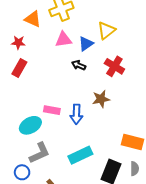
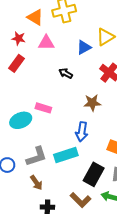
pink triangle: (63, 40) -> (46, 43), moved
black arrow: (79, 65) -> (66, 73), moved
blue arrow: (76, 114) -> (82, 132), moved
gray L-shape: (39, 153) -> (36, 156), moved

